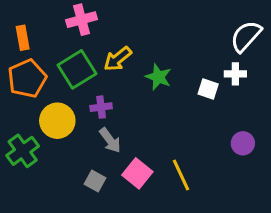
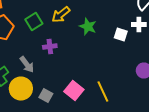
green square: (77, 69) -> (34, 22), size x0.7
yellow circle: (57, 121) -> (21, 88), moved
gray arrow: (110, 140) -> (27, 64), moved

